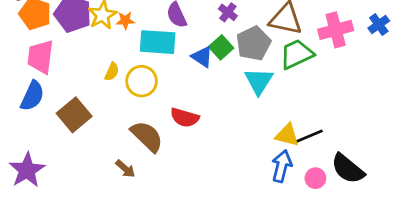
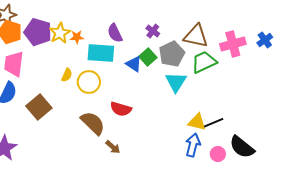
brown arrow: (125, 169) -> (113, 147), moved

